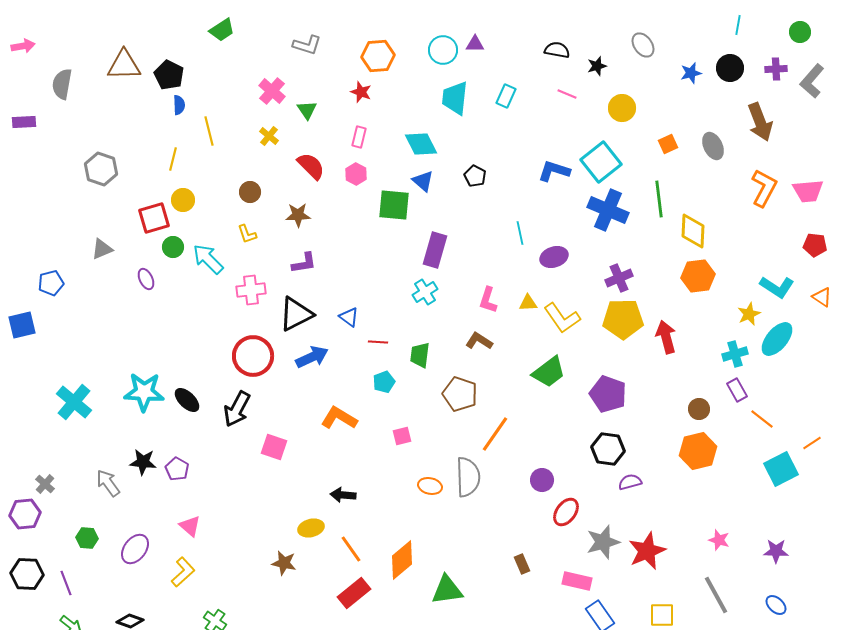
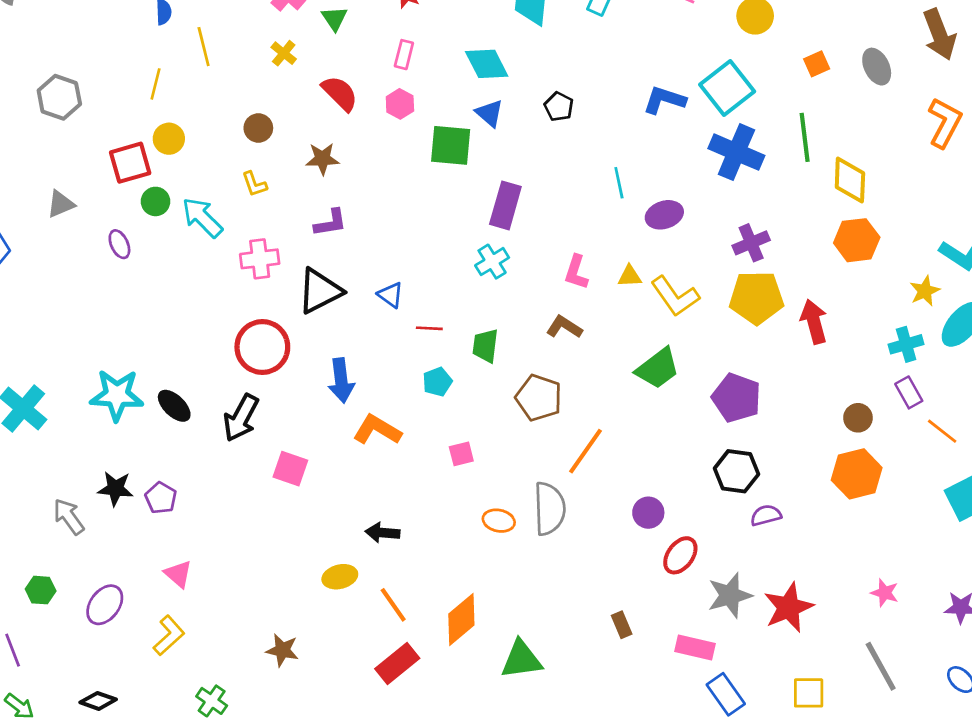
blue arrow: (312, 357) -> (341, 380), moved, turned 108
brown star: (284, 563) -> (282, 650), moved

